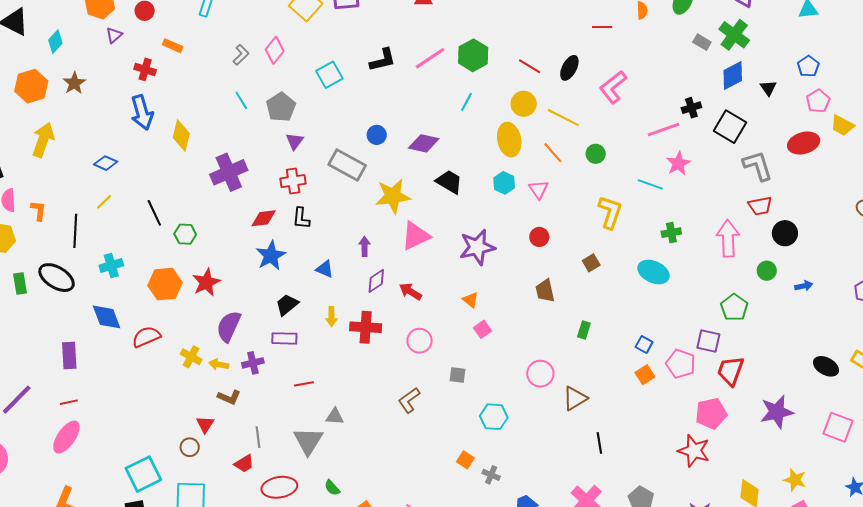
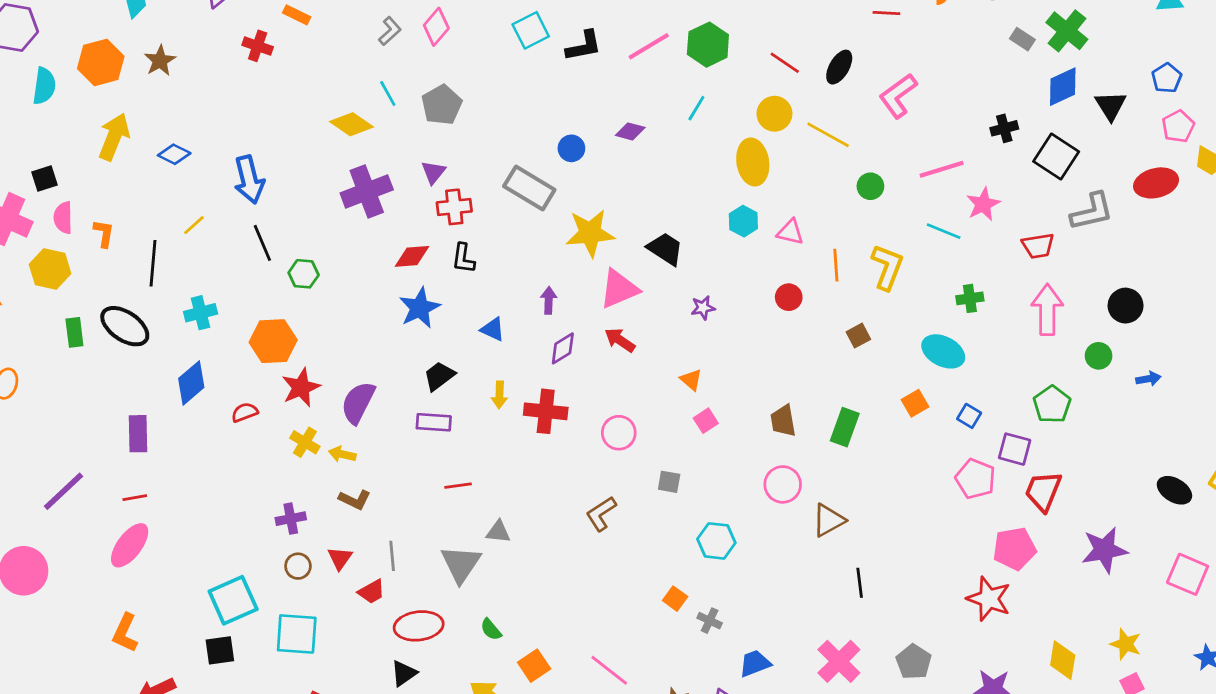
cyan square: (329, 75) -> (531, 30), moved
black triangle: (768, 88) -> (1111, 106), size x1.4
blue arrow: (142, 113) -> (249, 180), moved
pink line: (664, 129) -> (942, 169), moved
yellow diamond: (181, 135) -> (352, 124), moved, turned -72
purple triangle: (295, 141) -> (433, 172), moved
purple diamond: (424, 143) -> (630, 131), moved, size x0.7
orange line: (553, 153) -> (836, 265), moved, turned 35
blue diamond: (106, 163) -> (174, 154), moved
gray L-shape: (758, 166) -> (1092, 212), turned 92
black trapezoid: (449, 182) -> (665, 249), moved
pink triangle: (539, 189) -> (790, 232), turned -45
red trapezoid: (760, 206) -> (1038, 246), moved
purple star: (477, 247) -> (703, 308), size x0.5
red star: (206, 282) -> (301, 387), moved
brown trapezoid: (545, 291) -> (783, 421), moved
red arrow: (410, 292) -> (620, 340), moved
blue diamond: (107, 317) -> (191, 383), turned 68
green rectangle: (584, 330) -> (845, 427), size x1.5
red semicircle: (146, 337) -> (245, 412), size x0.7
blue square: (644, 344) -> (969, 416), moved
purple cross: (253, 363) -> (291, 519), moved
orange square: (645, 375) -> (915, 403), moved
red triangle: (205, 424) -> (340, 558), moved

